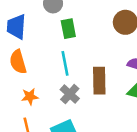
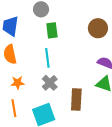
brown rectangle: (99, 81) -> (76, 99), moved

